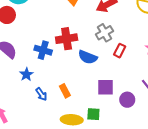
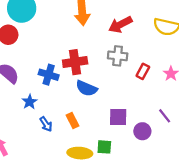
gray cross: (104, 33) -> (118, 56), turned 36
red rectangle: (120, 51) -> (143, 71), moved
blue semicircle: (88, 57) -> (87, 88), moved

